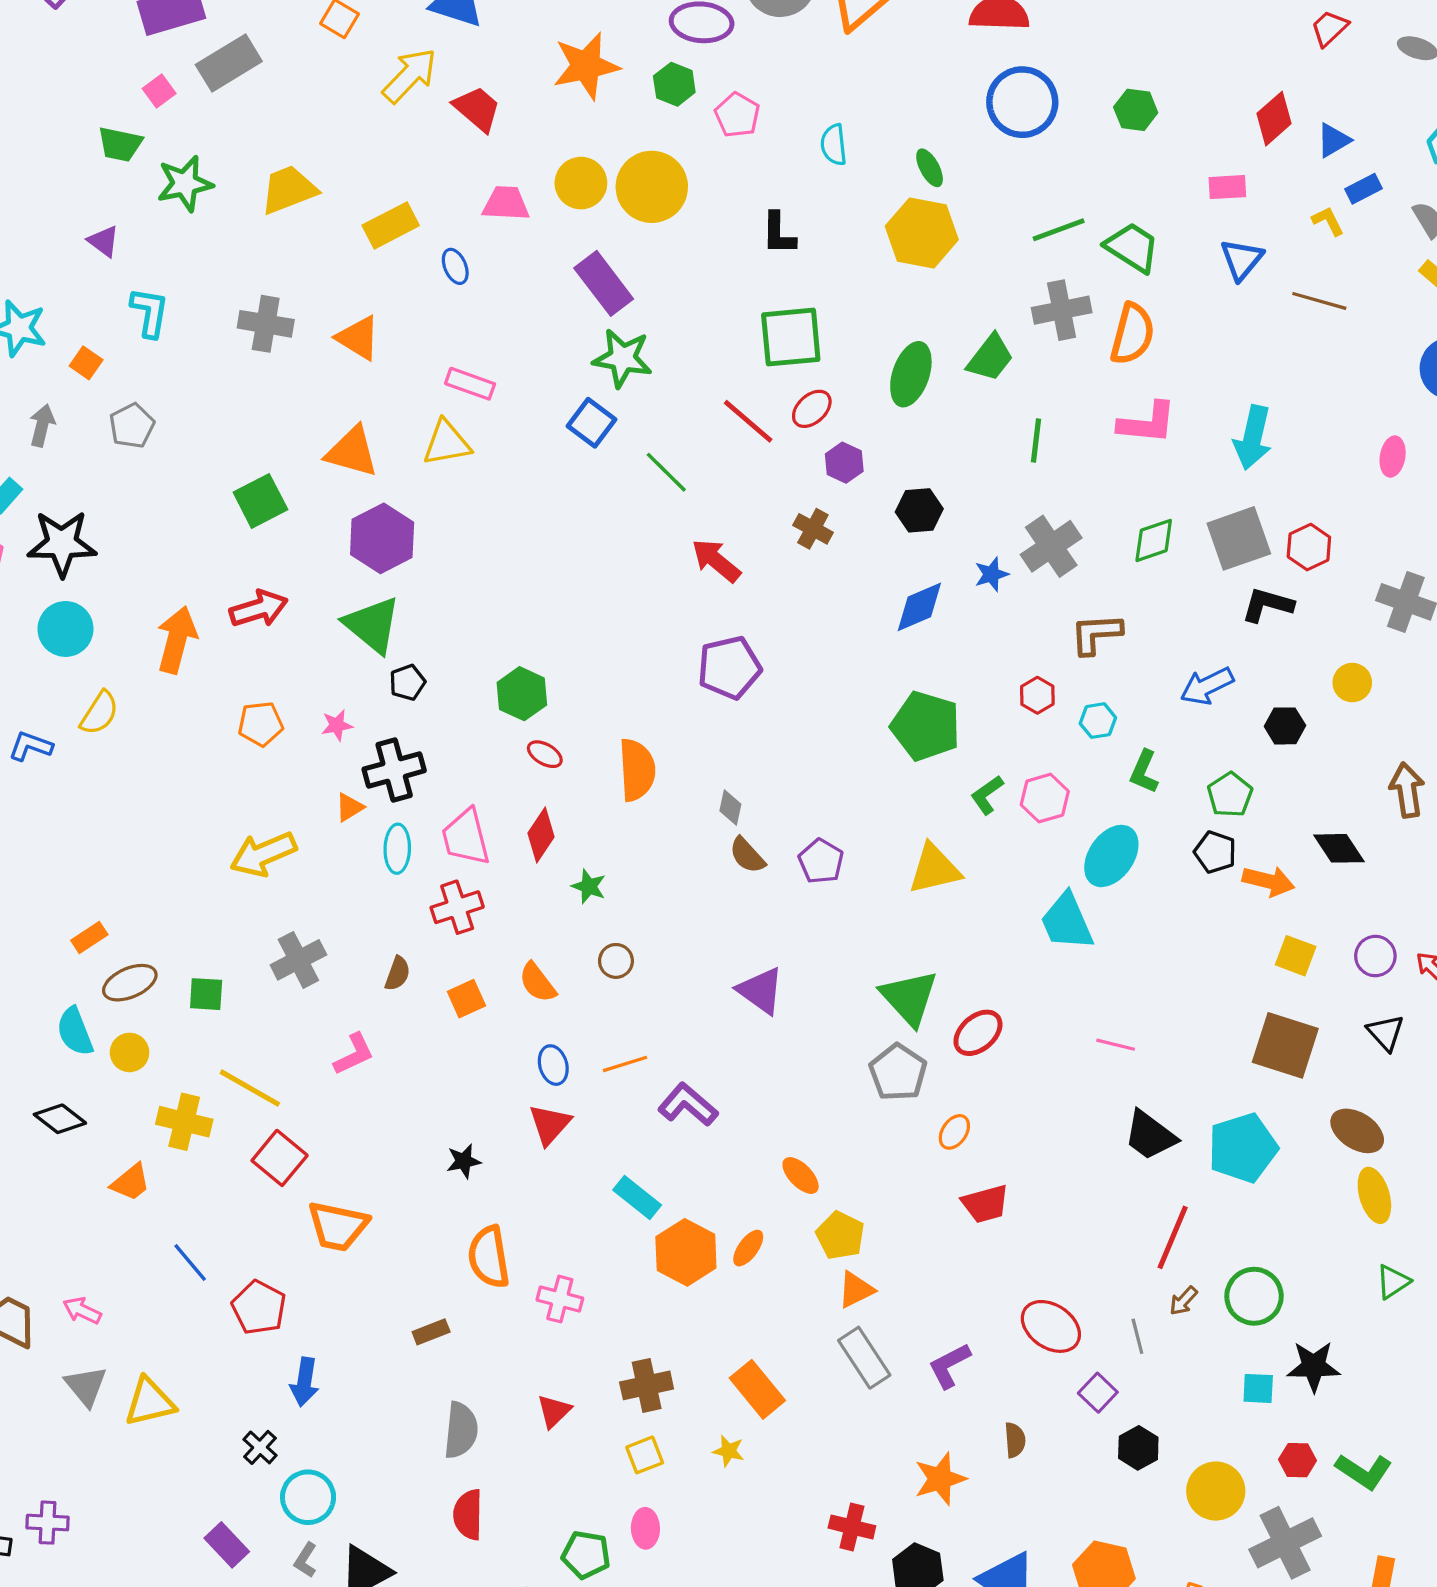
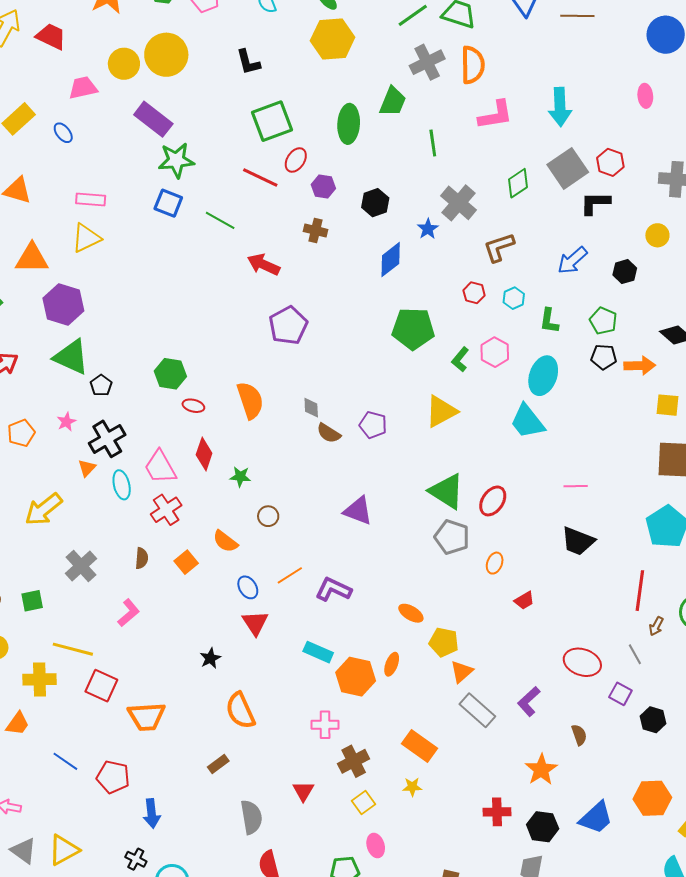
black trapezoid: (1150, 1135) -> (578, 541), moved
red trapezoid: (985, 1204) -> (524, 600), size x0.7
pink cross: (560, 1299) -> (325, 725), moved

